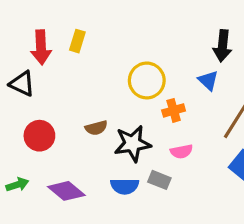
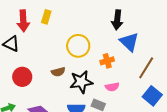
black arrow: (222, 46) -> (117, 20), moved
yellow circle: (147, 80) -> (78, 46), moved
blue triangle: (208, 80) -> (129, 42), size x1.5

